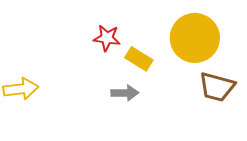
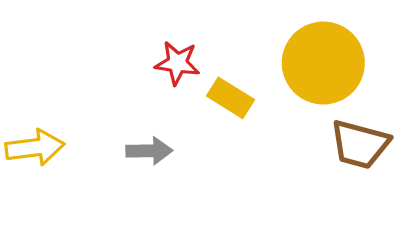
gray arrow: (125, 93) -> (149, 151), moved

